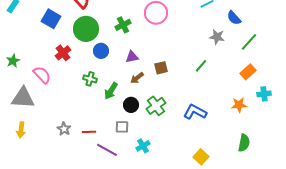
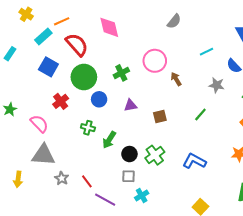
brown arrow: (137, 78) -> (176, 79), moved, turned 96
gray triangle: (23, 98) -> (43, 155), moved
gray square: (122, 127) -> (128, 176), moved
red line: (89, 132) -> (87, 181), turned 56

